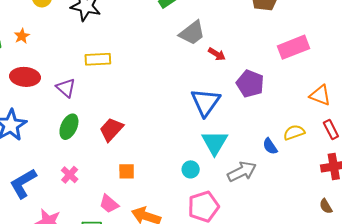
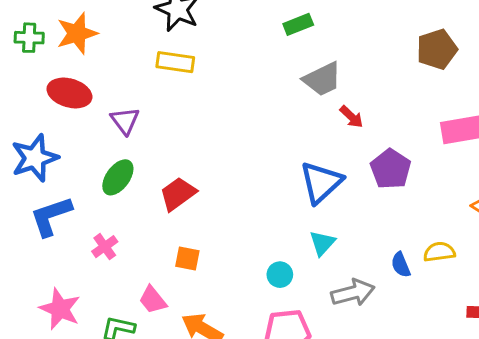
orange star: (22, 36) -> (77, 33), size x1.8
yellow rectangle: (98, 59) -> (175, 62), moved
cyan triangle: (215, 143) -> (322, 243), size x0.7
blue L-shape: (23, 183) -> (51, 216), moved

